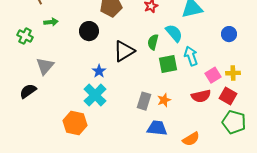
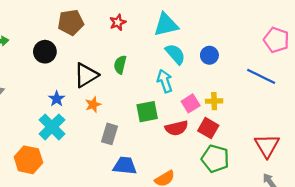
cyan semicircle: (174, 33) -> (175, 54), moved
green square: (168, 64) -> (147, 112), moved
orange star: (164, 100) -> (93, 105), moved

